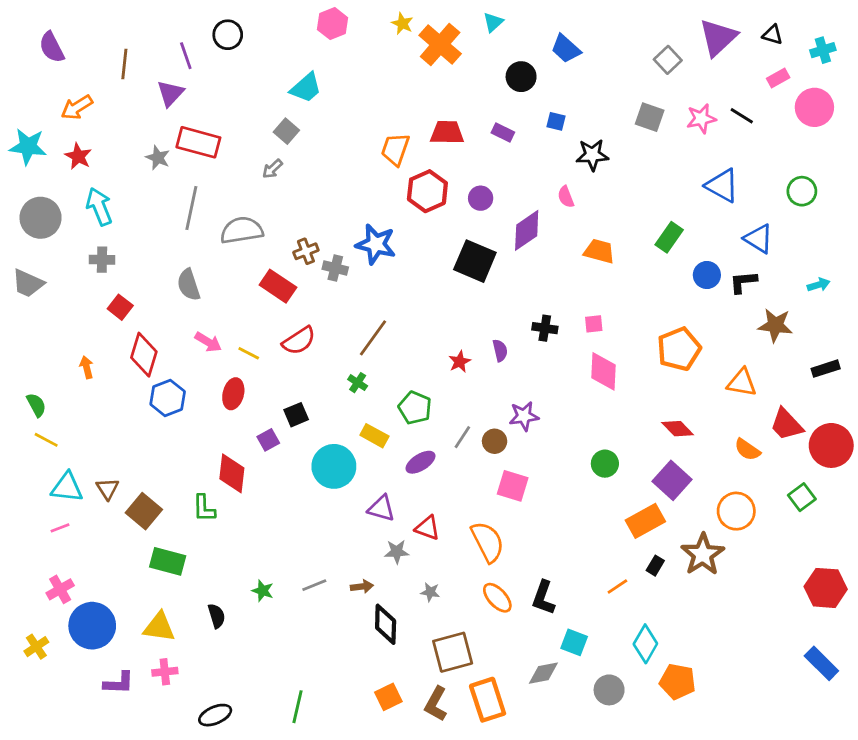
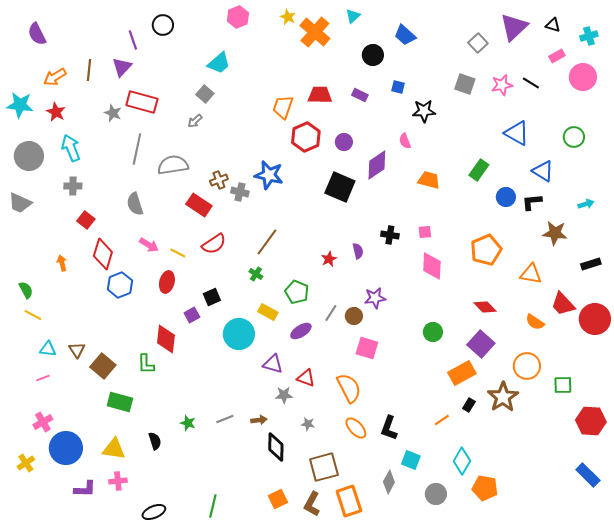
brown line: (124, 64) -> (89, 70), moved
cyan triangle: (67, 487) -> (48, 349), size x0.7
green square: (802, 497) -> (563, 385), moved, turned 36
gray diamond: (543, 673) -> (389, 482), turned -50

